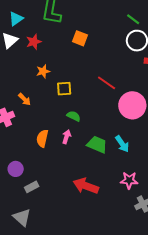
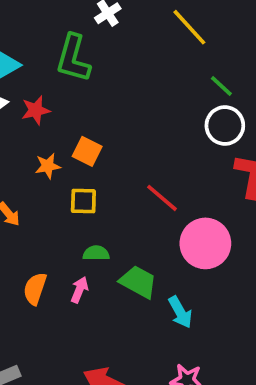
orange square: (80, 38) -> (87, 151), moved
green semicircle: (74, 116) -> (96, 253), turned -32
green trapezoid: (97, 144) -> (138, 282), moved

